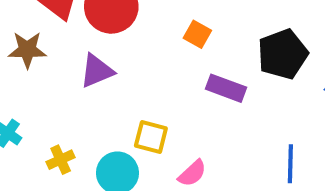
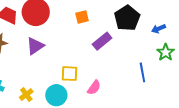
orange square: (197, 34) -> (82, 17), turned -32
purple rectangle: (226, 88) -> (102, 41), turned -48

